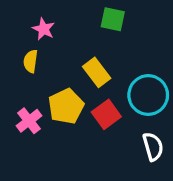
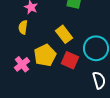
red square: (106, 114) -> (70, 60), turned -30

